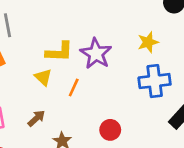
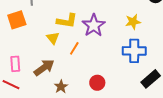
brown arrow: (36, 118) -> (44, 68), size x1.5

